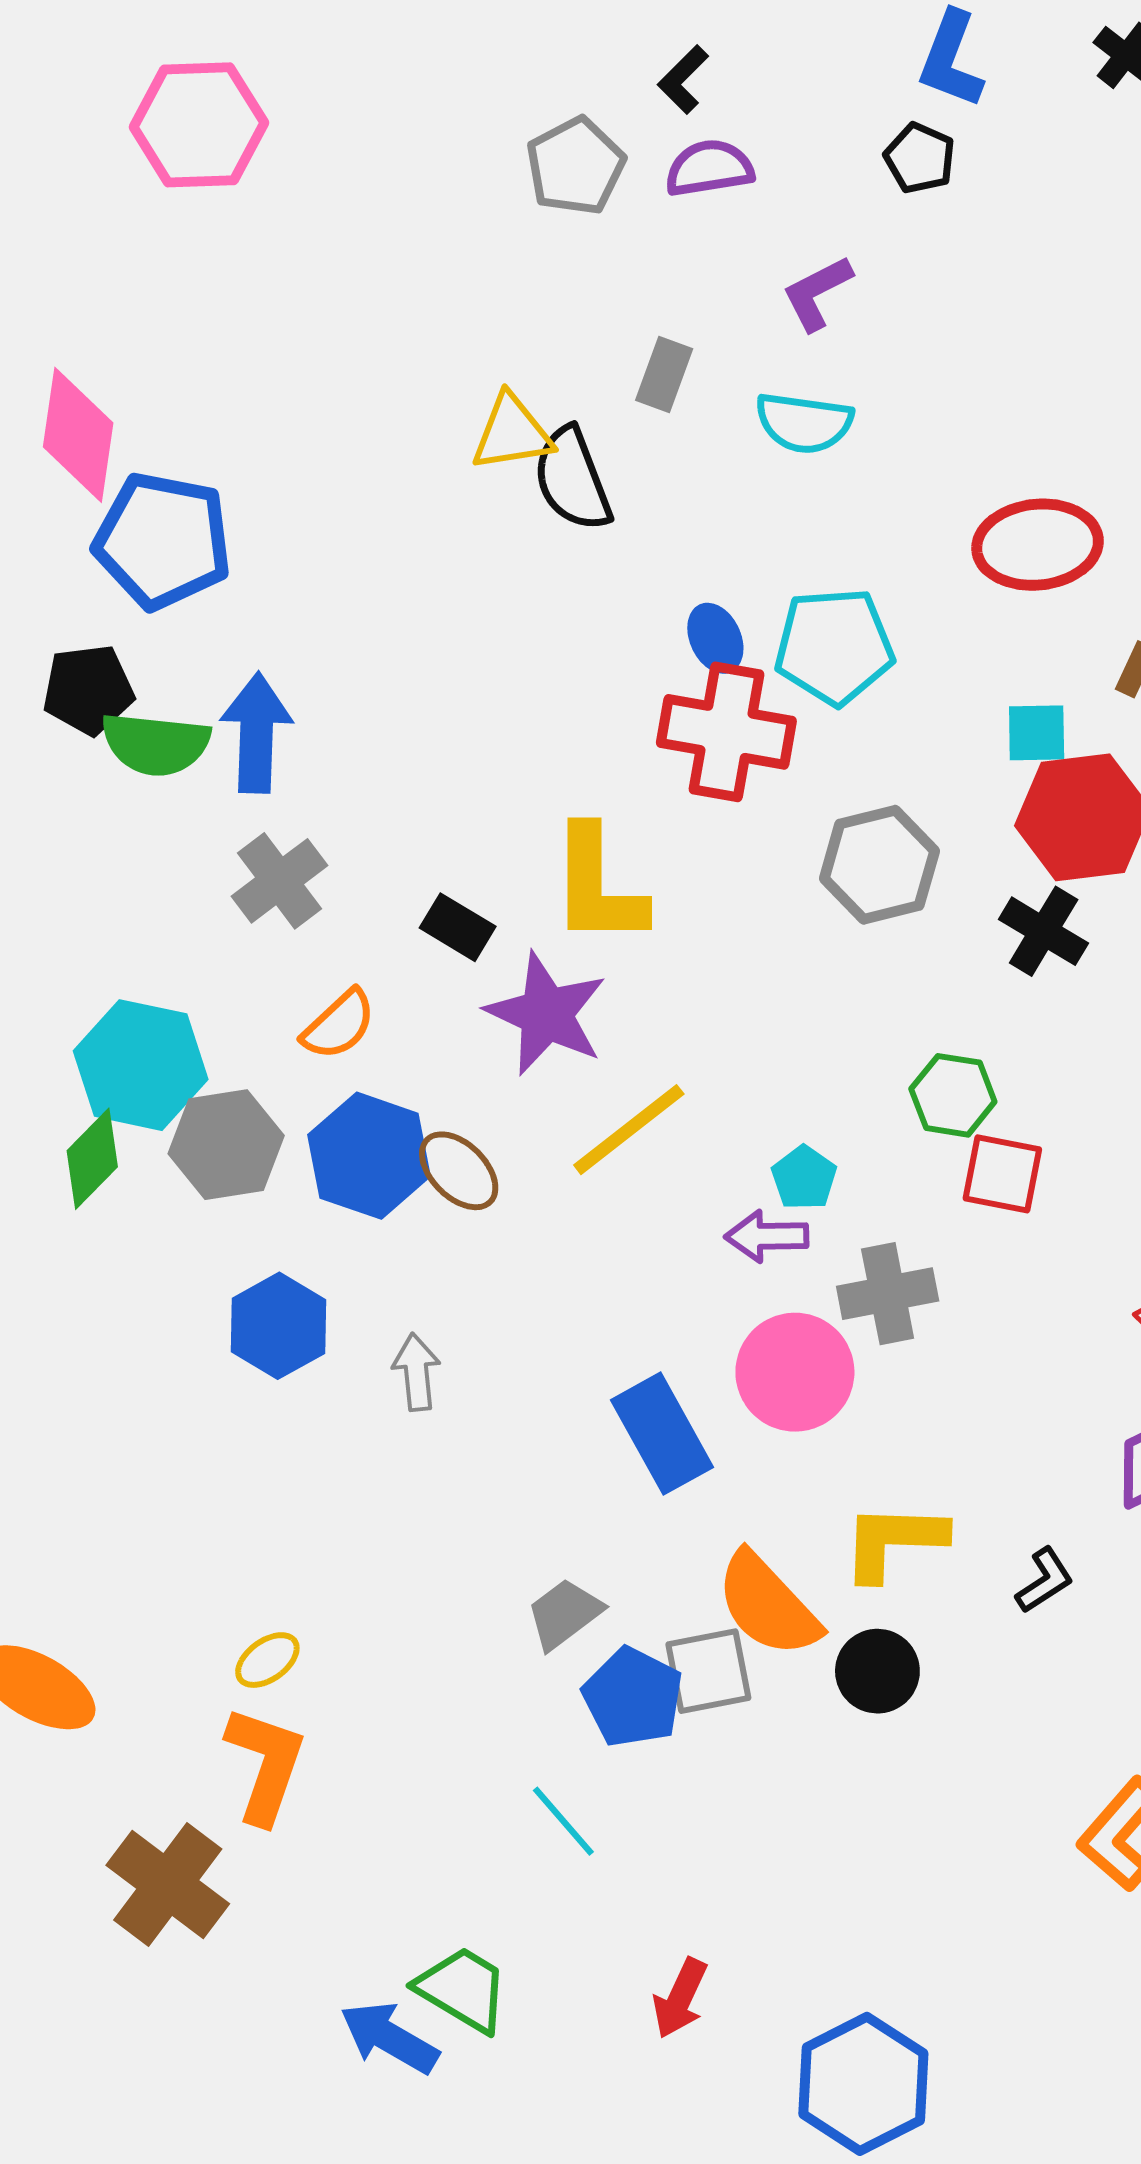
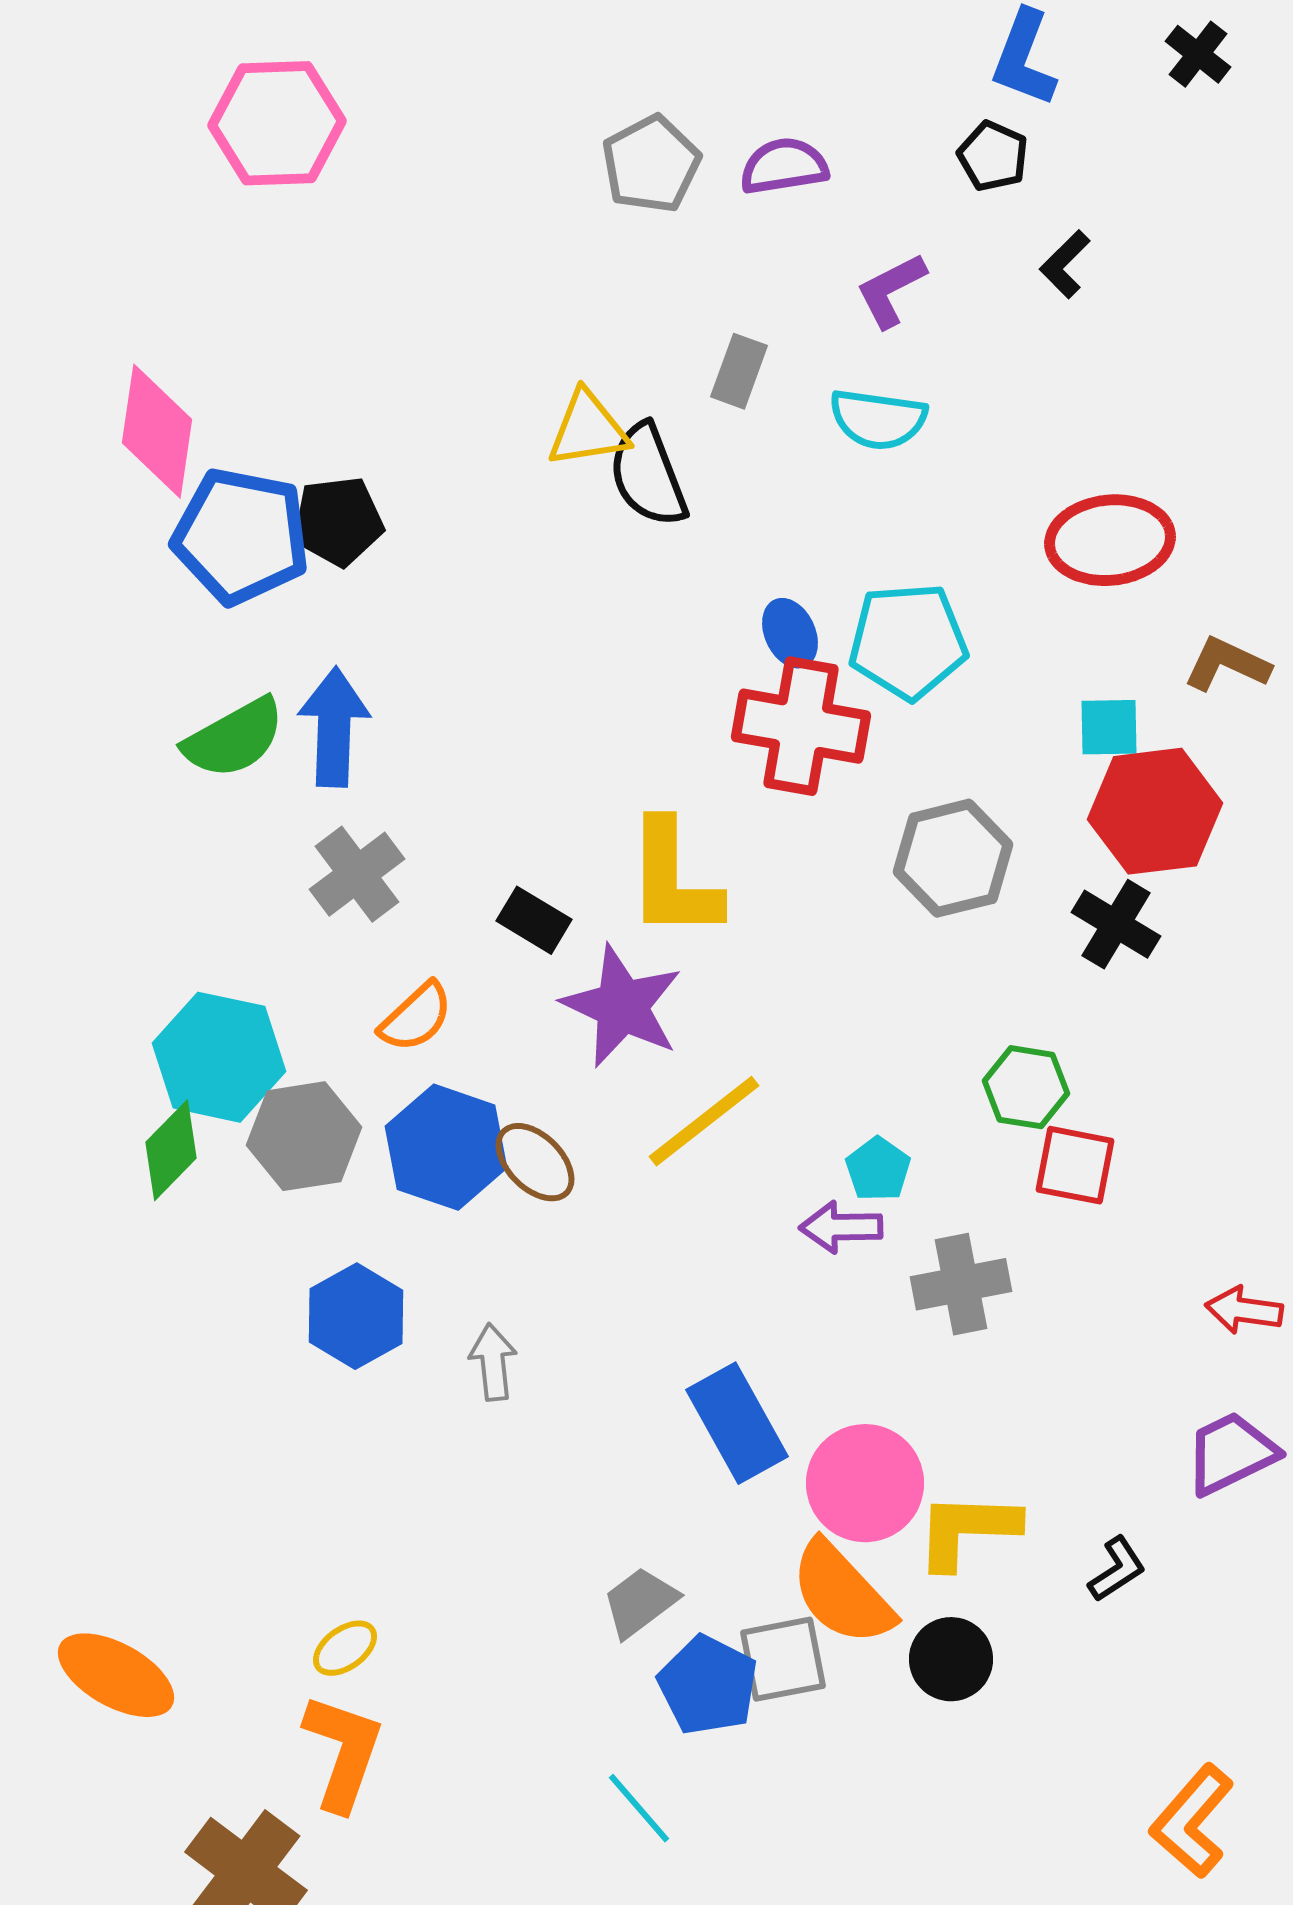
black L-shape: (683, 80) -> (1065, 264), moved
black pentagon: (88, 690) -> (338, 521), moved
green semicircle: (156, 744) -> (234, 738), turned -35
pink circle: (795, 1372) -> (865, 1483), moved

